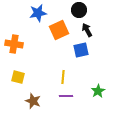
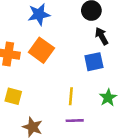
orange square: (59, 30) -> (41, 50), moved, turned -30
green star: (98, 91) -> (108, 98), moved

